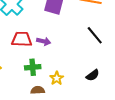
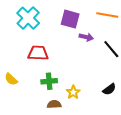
purple arrow: (44, 41) -> (86, 37), moved

